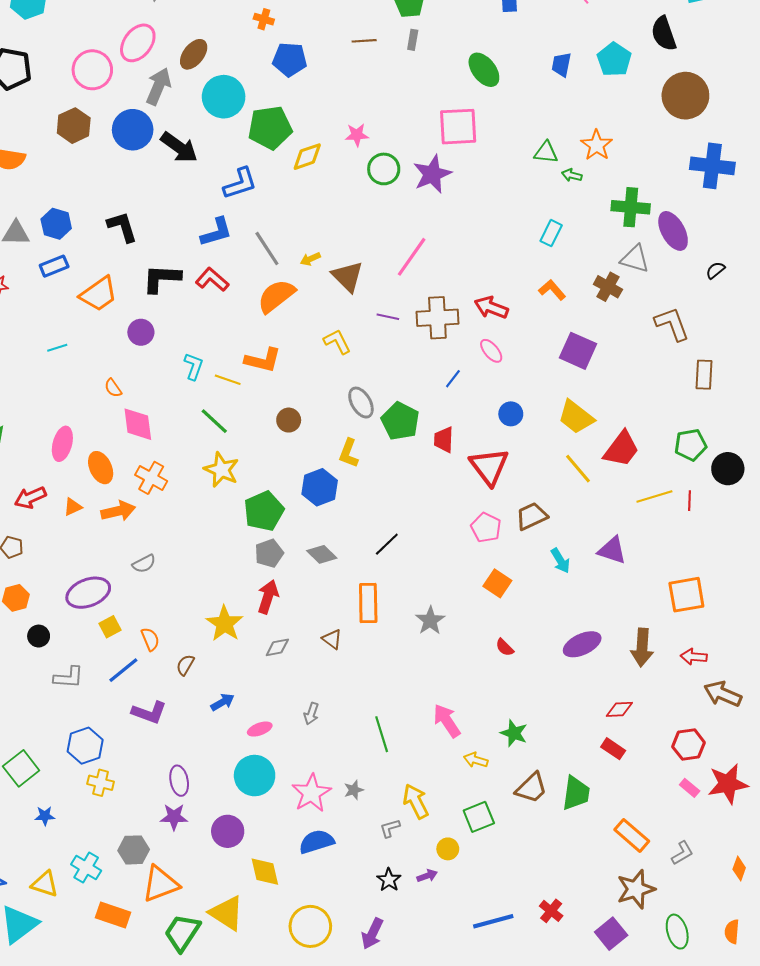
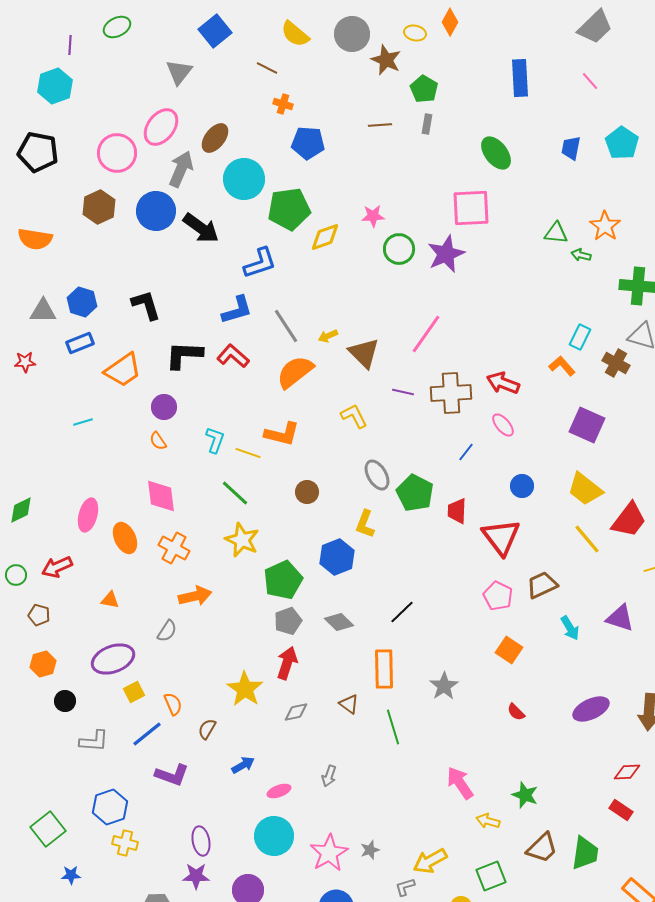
cyan rectangle: (551, 233) -> (580, 337), moved
orange semicircle: (113, 388) -> (158, 441), moved
orange triangle: (73, 507) -> (110, 600), moved, turned 36
orange arrow: (118, 511) -> (195, 596), moved
gray semicircle: (144, 564) -> (167, 631), turned -30
green line: (382, 734) -> (393, 727), moved
yellow arrow: (416, 801) -> (430, 861), turned -92

